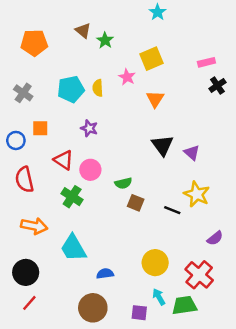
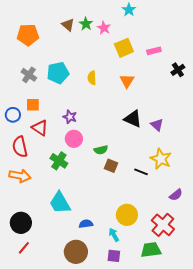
green star: (105, 40) -> (86, 24), moved
pink rectangle: (206, 62) -> (154, 51), moved
pink star: (127, 77) -> (104, 28), moved
yellow semicircle: (98, 88) -> (92, 78), moved
gray cross: (23, 93) -> (29, 75), moved
purple star: (89, 128) -> (70, 117), moved
black triangle: (162, 145) -> (133, 119), turned -30
red triangle: (64, 160) -> (40, 128), moved
orange arrow: (34, 226) -> (20, 176), moved
cyan arrow: (159, 297) -> (114, 235), moved

